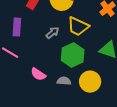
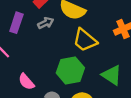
gray arrow: (52, 33) -> (46, 23), moved

